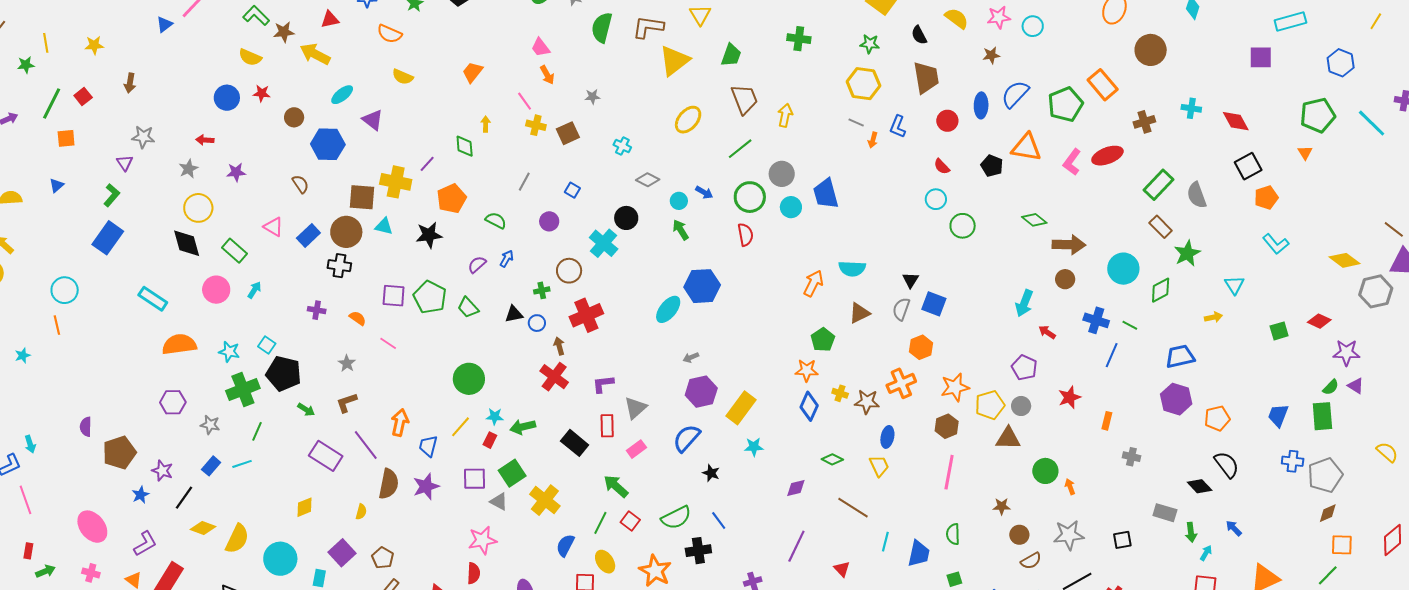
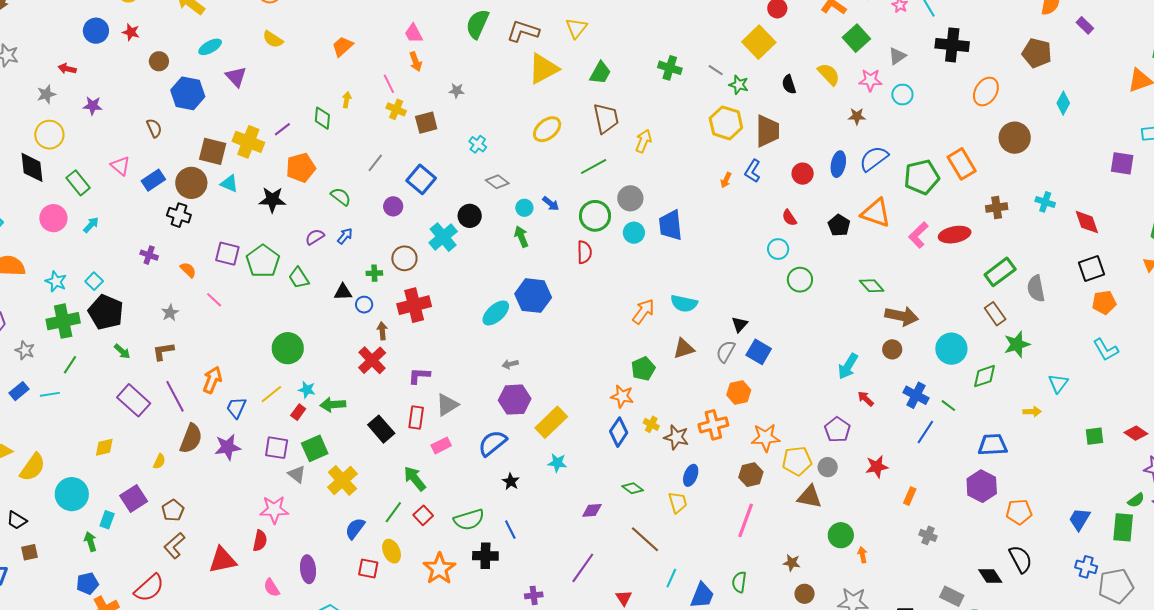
brown trapezoid: (926, 78) -> (768, 131), moved
gray line: (856, 123) -> (716, 70), moved
blue square: (572, 190) -> (421, 179), size x1.8

